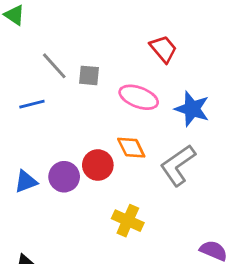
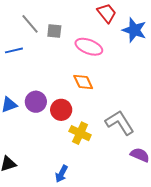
blue star: (192, 109) -> (134, 30), moved
red circle: (98, 165) -> (61, 110), moved
gray L-shape: (178, 165) -> (120, 123), moved, turned 92

